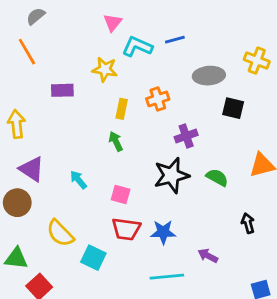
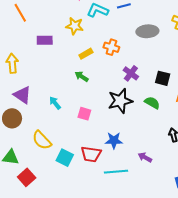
orange cross: (158, 99) -> (111, 47), turned 35
black square: (233, 108) -> (163, 78), moved
yellow rectangle: (122, 109) -> (86, 54), turned 48
purple cross: (186, 136) -> (131, 73), turned -35
green arrow: (116, 141) -> (82, 76), turned -32
red trapezoid: (126, 229) -> (91, 154), moved

